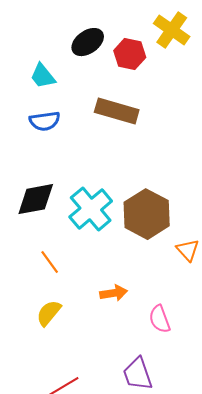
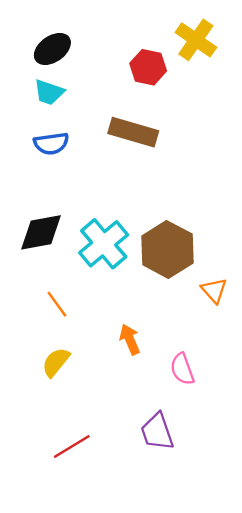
black ellipse: (88, 42) -> (52, 49), moved
cyan trapezoid: (43, 76) -> (49, 92), turned -32
orange arrow: (114, 293) -> (130, 339), turned -104

